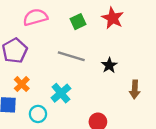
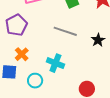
cyan cross: (61, 93) -> (55, 63), turned -30

